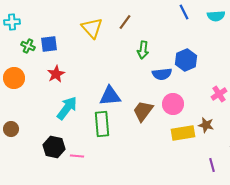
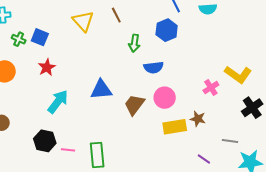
brown line: (125, 22) -> (116, 15), turned -63
blue square: (49, 44) -> (40, 37), turned 30
blue hexagon: (186, 60) -> (167, 30), moved
green rectangle: (102, 124) -> (97, 155), moved
purple line: (212, 165) -> (204, 159), turned -40

